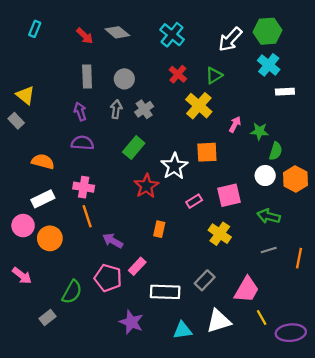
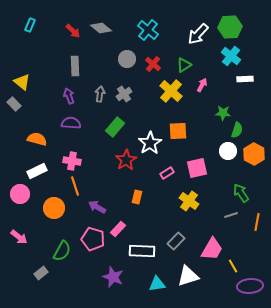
gray circle: (124, 79) -> (127, 59), moved
pink arrow: (235, 124) -> (202, 85), moved
green arrow: (269, 216) -> (241, 193), moved, turned 42
orange circle: (50, 238) -> (54, 208), moved
yellow line: (262, 318) -> (233, 266), moved

